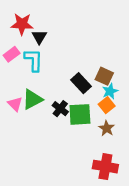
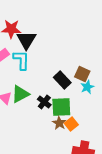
black triangle: (39, 37) -> (26, 40), size x1.5
orange square: (107, 105) -> (71, 124), moved
brown star: (107, 128) -> (59, 123), moved

